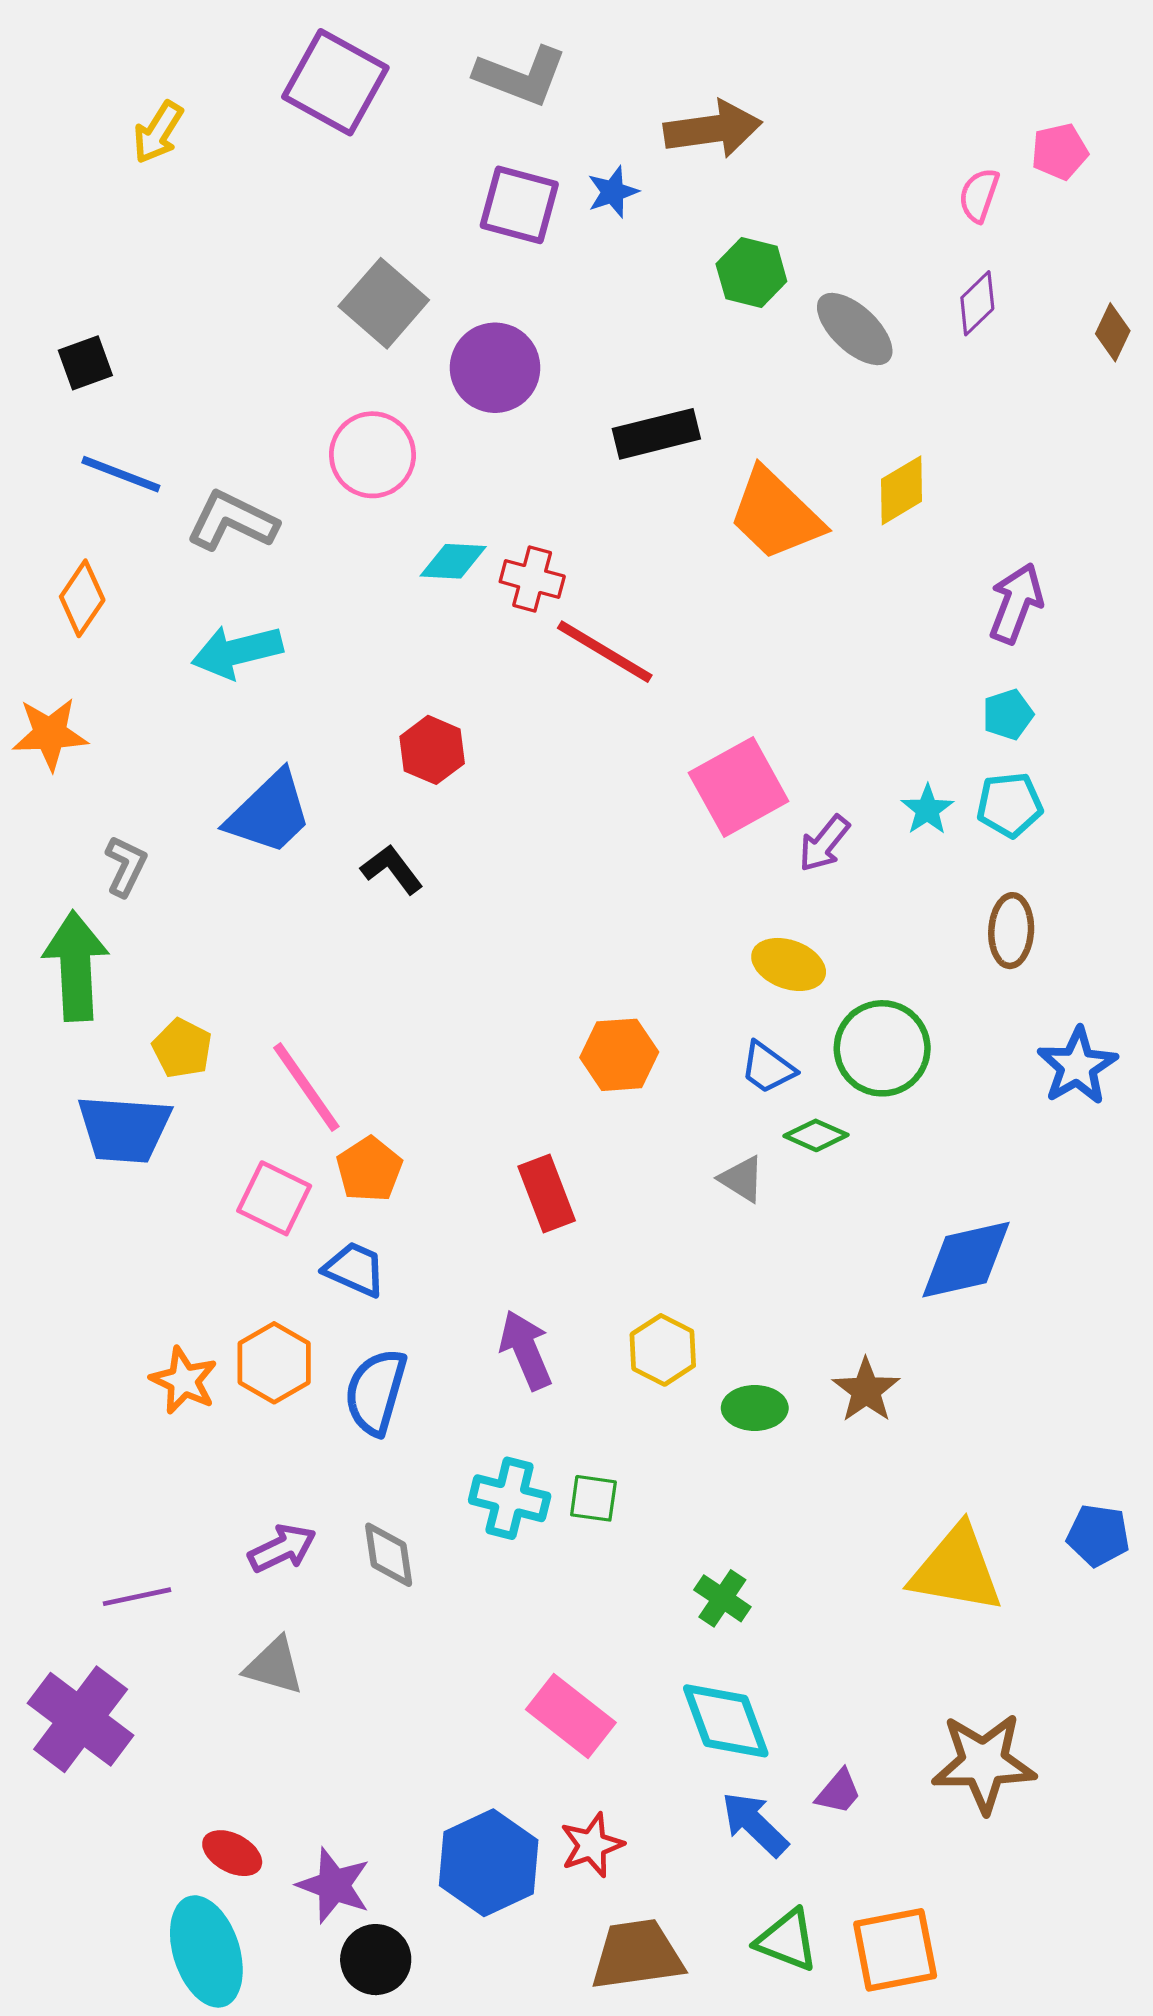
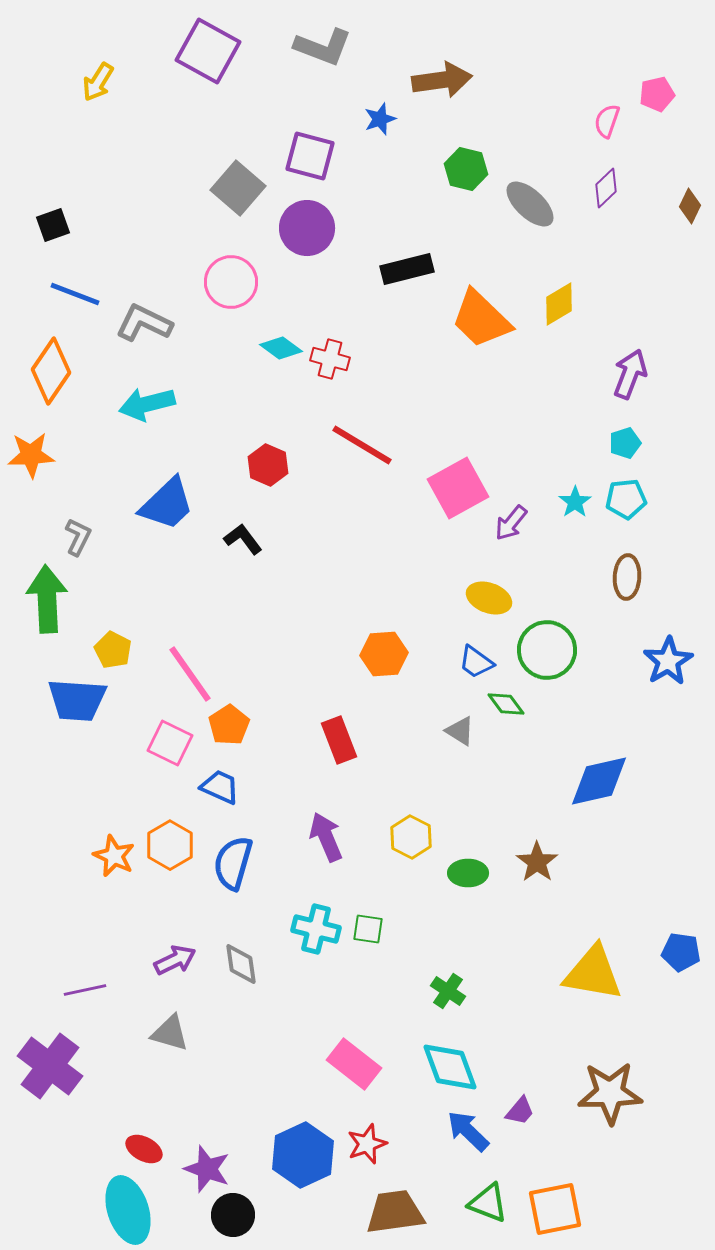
purple square: (519, 205) -> (310, 156), moved
cyan diamond: (453, 561) -> (281, 348), turned 33
orange diamond: (82, 598) -> (51, 371), size x1.4
red line: (605, 652) -> (362, 445), moved
green diamond: (816, 1135) -> (506, 704), turned 30

